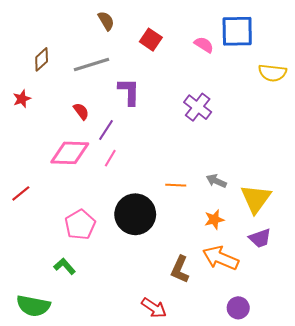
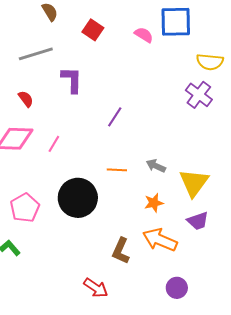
purple cross: (198, 107) -> (199, 95), moved
purple line: (106, 130) -> (115, 117), moved

